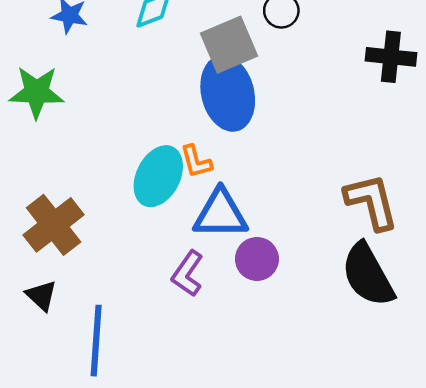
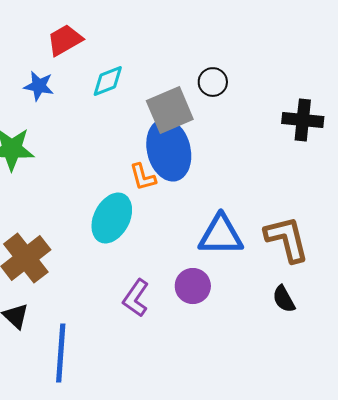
orange L-shape: (196, 162) -> (143, 177), moved
blue triangle: (220, 214) -> (221, 235), moved
black semicircle: (368, 275) -> (284, 299), size x0.5

